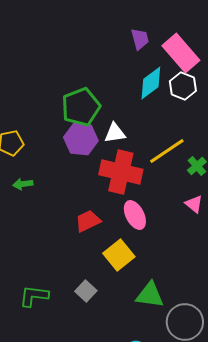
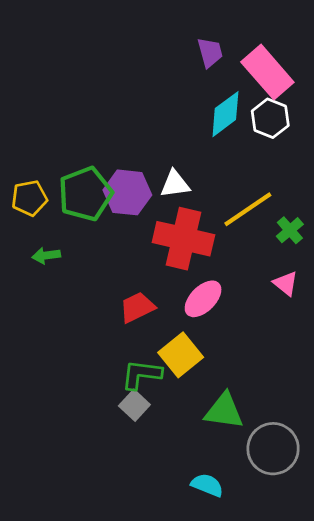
green pentagon: (81, 107) -> (85, 194), moved
pink ellipse: (135, 215) -> (203, 299), turned 72
green L-shape: (34, 296) -> (141, 374), moved

